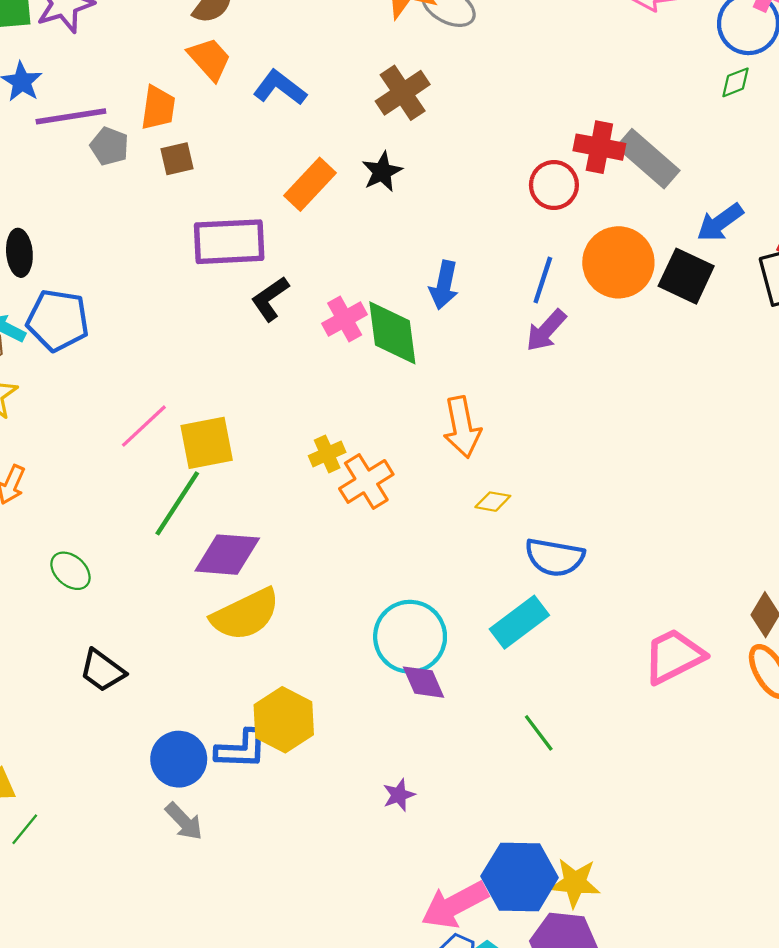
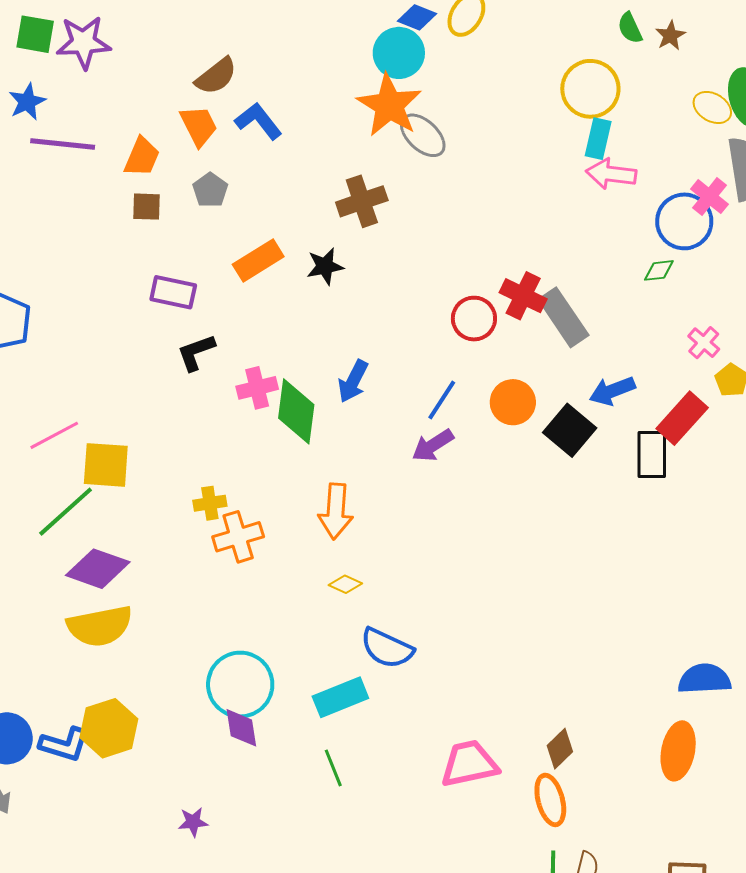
blue L-shape: (280, 88) -> (258, 121), moved
gray pentagon: (109, 146) -> (210, 190), moved
purple rectangle: (229, 242) -> (173, 292), size x0.7
orange circle: (618, 262) -> (513, 402), size x0.7
green line: (539, 733) -> (333, 768), moved

